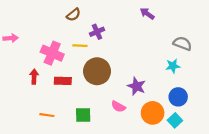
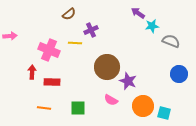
cyan star: (173, 66) -> (152, 26), moved
brown circle: (97, 71) -> (107, 67), moved
red rectangle: (63, 81) -> (52, 82), moved
blue circle: (178, 97) -> (179, 74), moved
cyan square: (175, 120) -> (164, 113), turned -32

